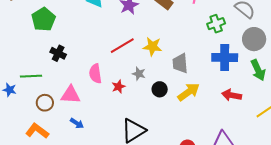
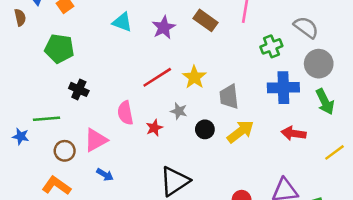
green pentagon: (43, 19) -> (59, 49), turned -30
yellow star: (152, 47) -> (194, 77), turned 30
pink triangle: (70, 95) -> (96, 140), turned -30

